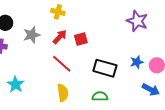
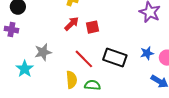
gray star: (32, 35) -> (43, 52), moved
red line: (62, 64) -> (84, 59), moved
green semicircle: (100, 96) -> (92, 85), moved

